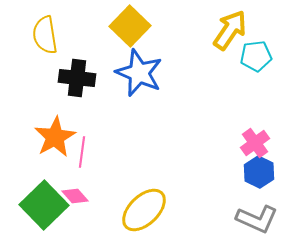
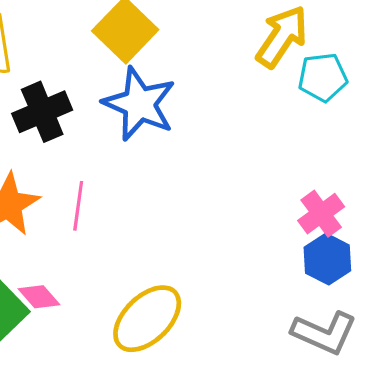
black cross: (77, 78) -> (42, 112), turned -30
pink line: (82, 152) -> (78, 206), moved

